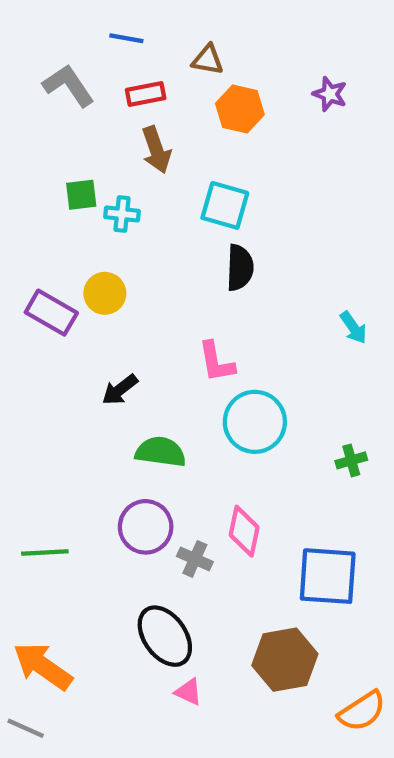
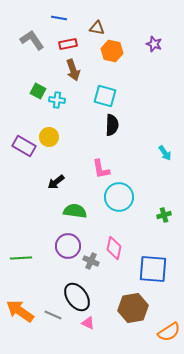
green square: (81, 195) -> (38, 91), turned 35
gray line: (26, 728) -> (53, 315), moved

